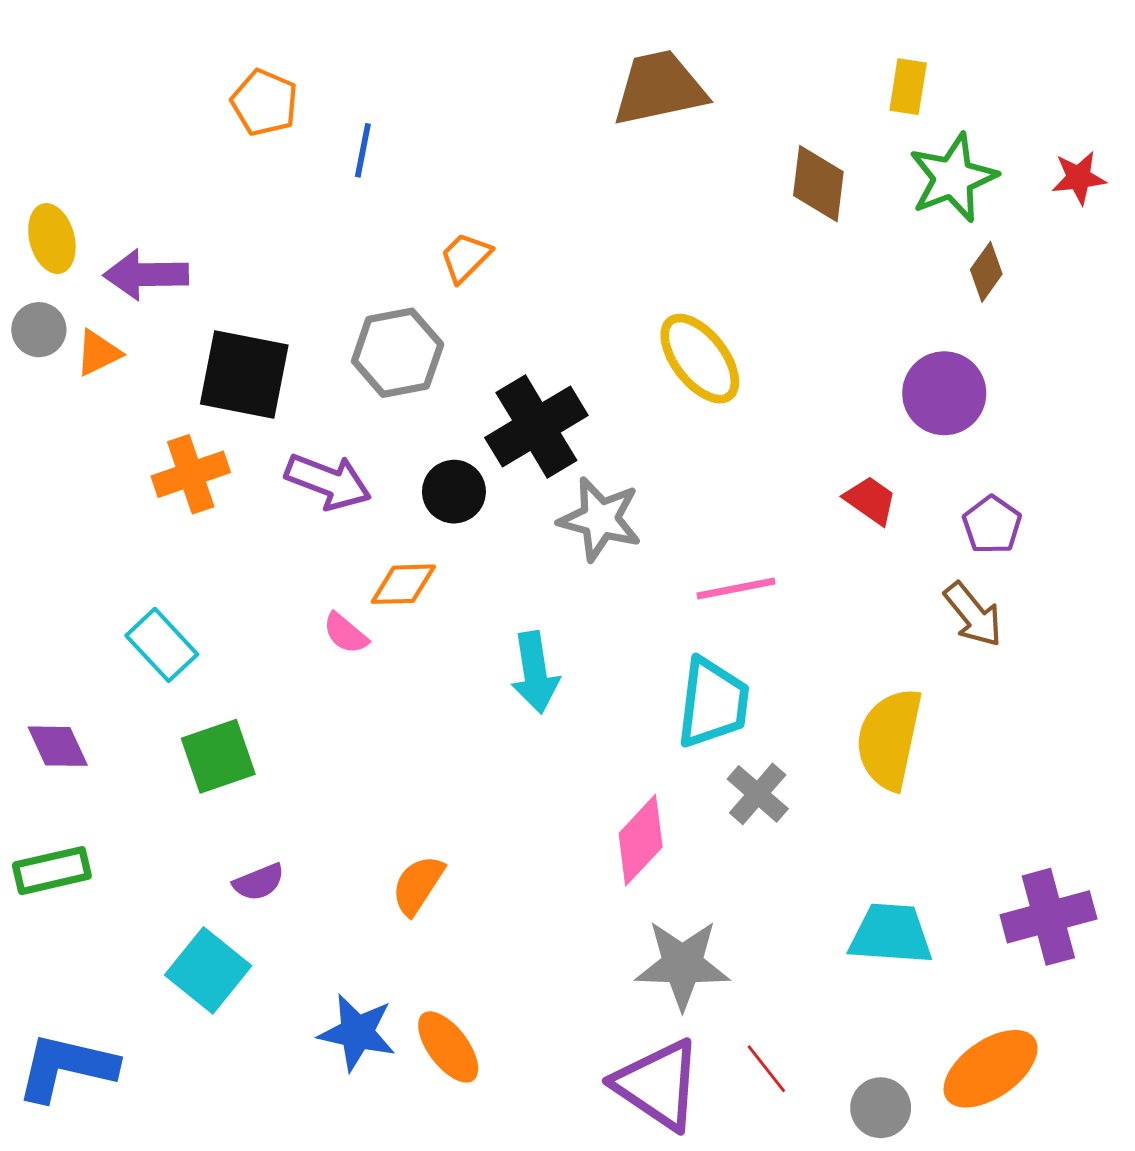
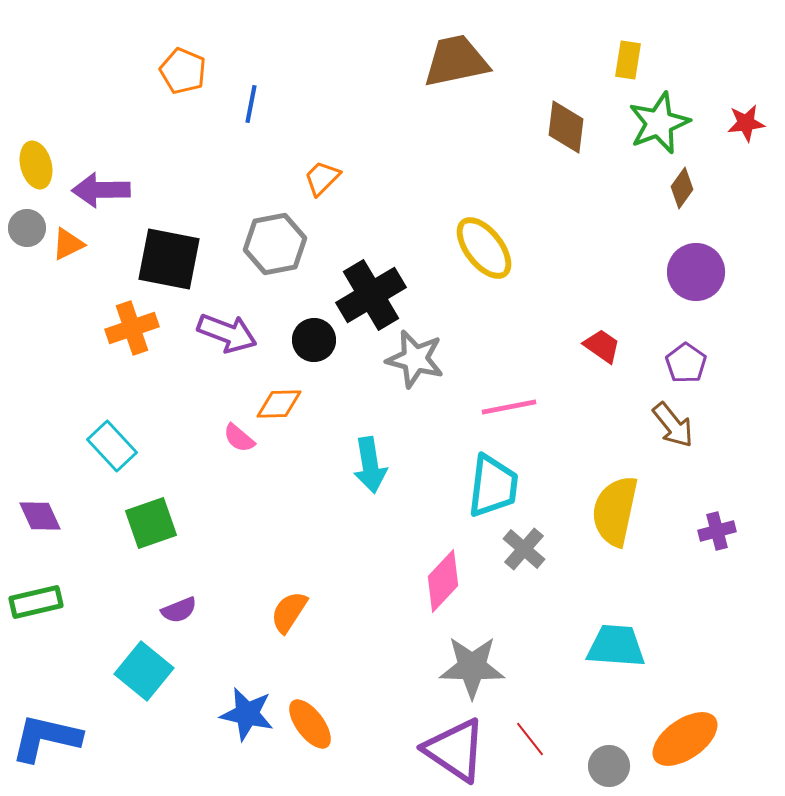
purple circle: (944, 393) -> (696, 272), moved
purple cross: (1048, 917) -> (717, 531), moved, size x0.6

